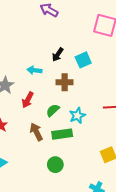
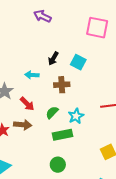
cyan square: (83, 60) -> (78, 62), turned -35
red arrow: (28, 100) -> (27, 104), turned -70
brown arrow: (36, 132) -> (23, 125), moved, turned 126

